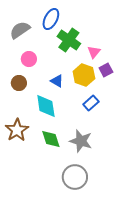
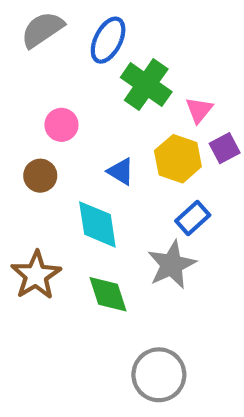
gray semicircle: (20, 30) -> (42, 30), moved
gray star: (81, 141) -> (172, 265), moved, turned 30

